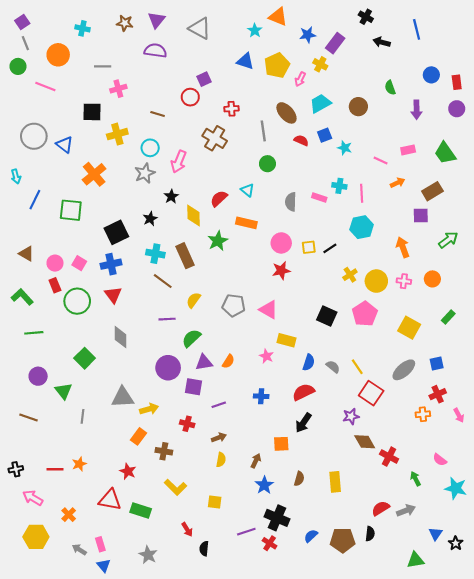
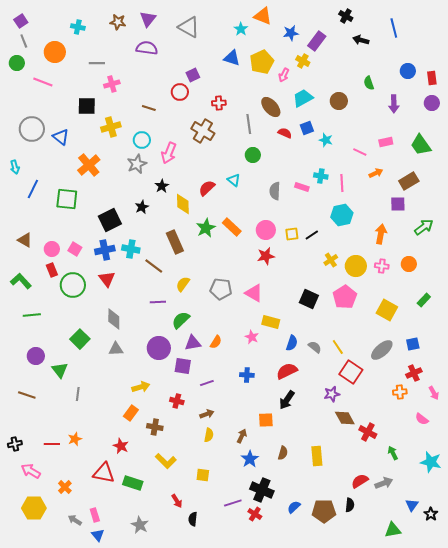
orange rectangle: (246, 223) -> (232, 227), moved, turned 30
orange arrow: (403, 247) -> (381, 234), turned 30
cyan cross: (155, 254) -> (131, 249), moved
gray triangle: (123, 397) -> (116, 349), moved, size x0.7
pink semicircle: (440, 460) -> (422, 419), moved

